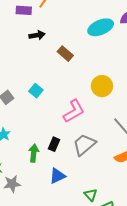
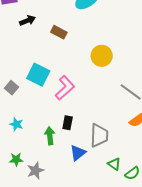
cyan square: (36, 91) -> (38, 75), size x1.6
pink L-shape: (74, 111) -> (65, 88), moved
gray trapezoid: (84, 145) -> (99, 136), moved, turned 145

